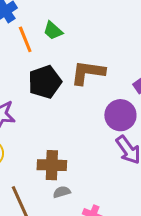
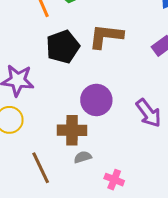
purple circle: (120, 115) -> (96, 100), moved

